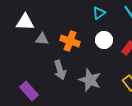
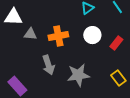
orange cross: (70, 41) -> (58, 36), turned -30
gray star: (90, 80) -> (78, 75), turned -30

